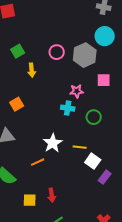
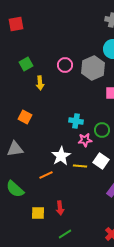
pink star: (77, 91) -> (85, 140), moved
orange square: (17, 104) -> (25, 117), turned -32
yellow line: (80, 147) -> (80, 166), moved
white square: (93, 161) -> (101, 161), moved

